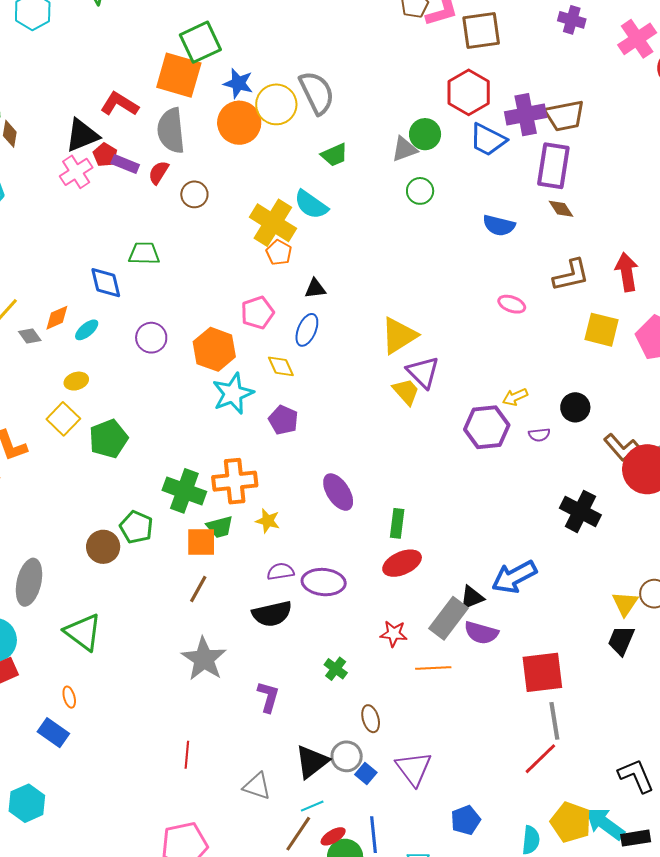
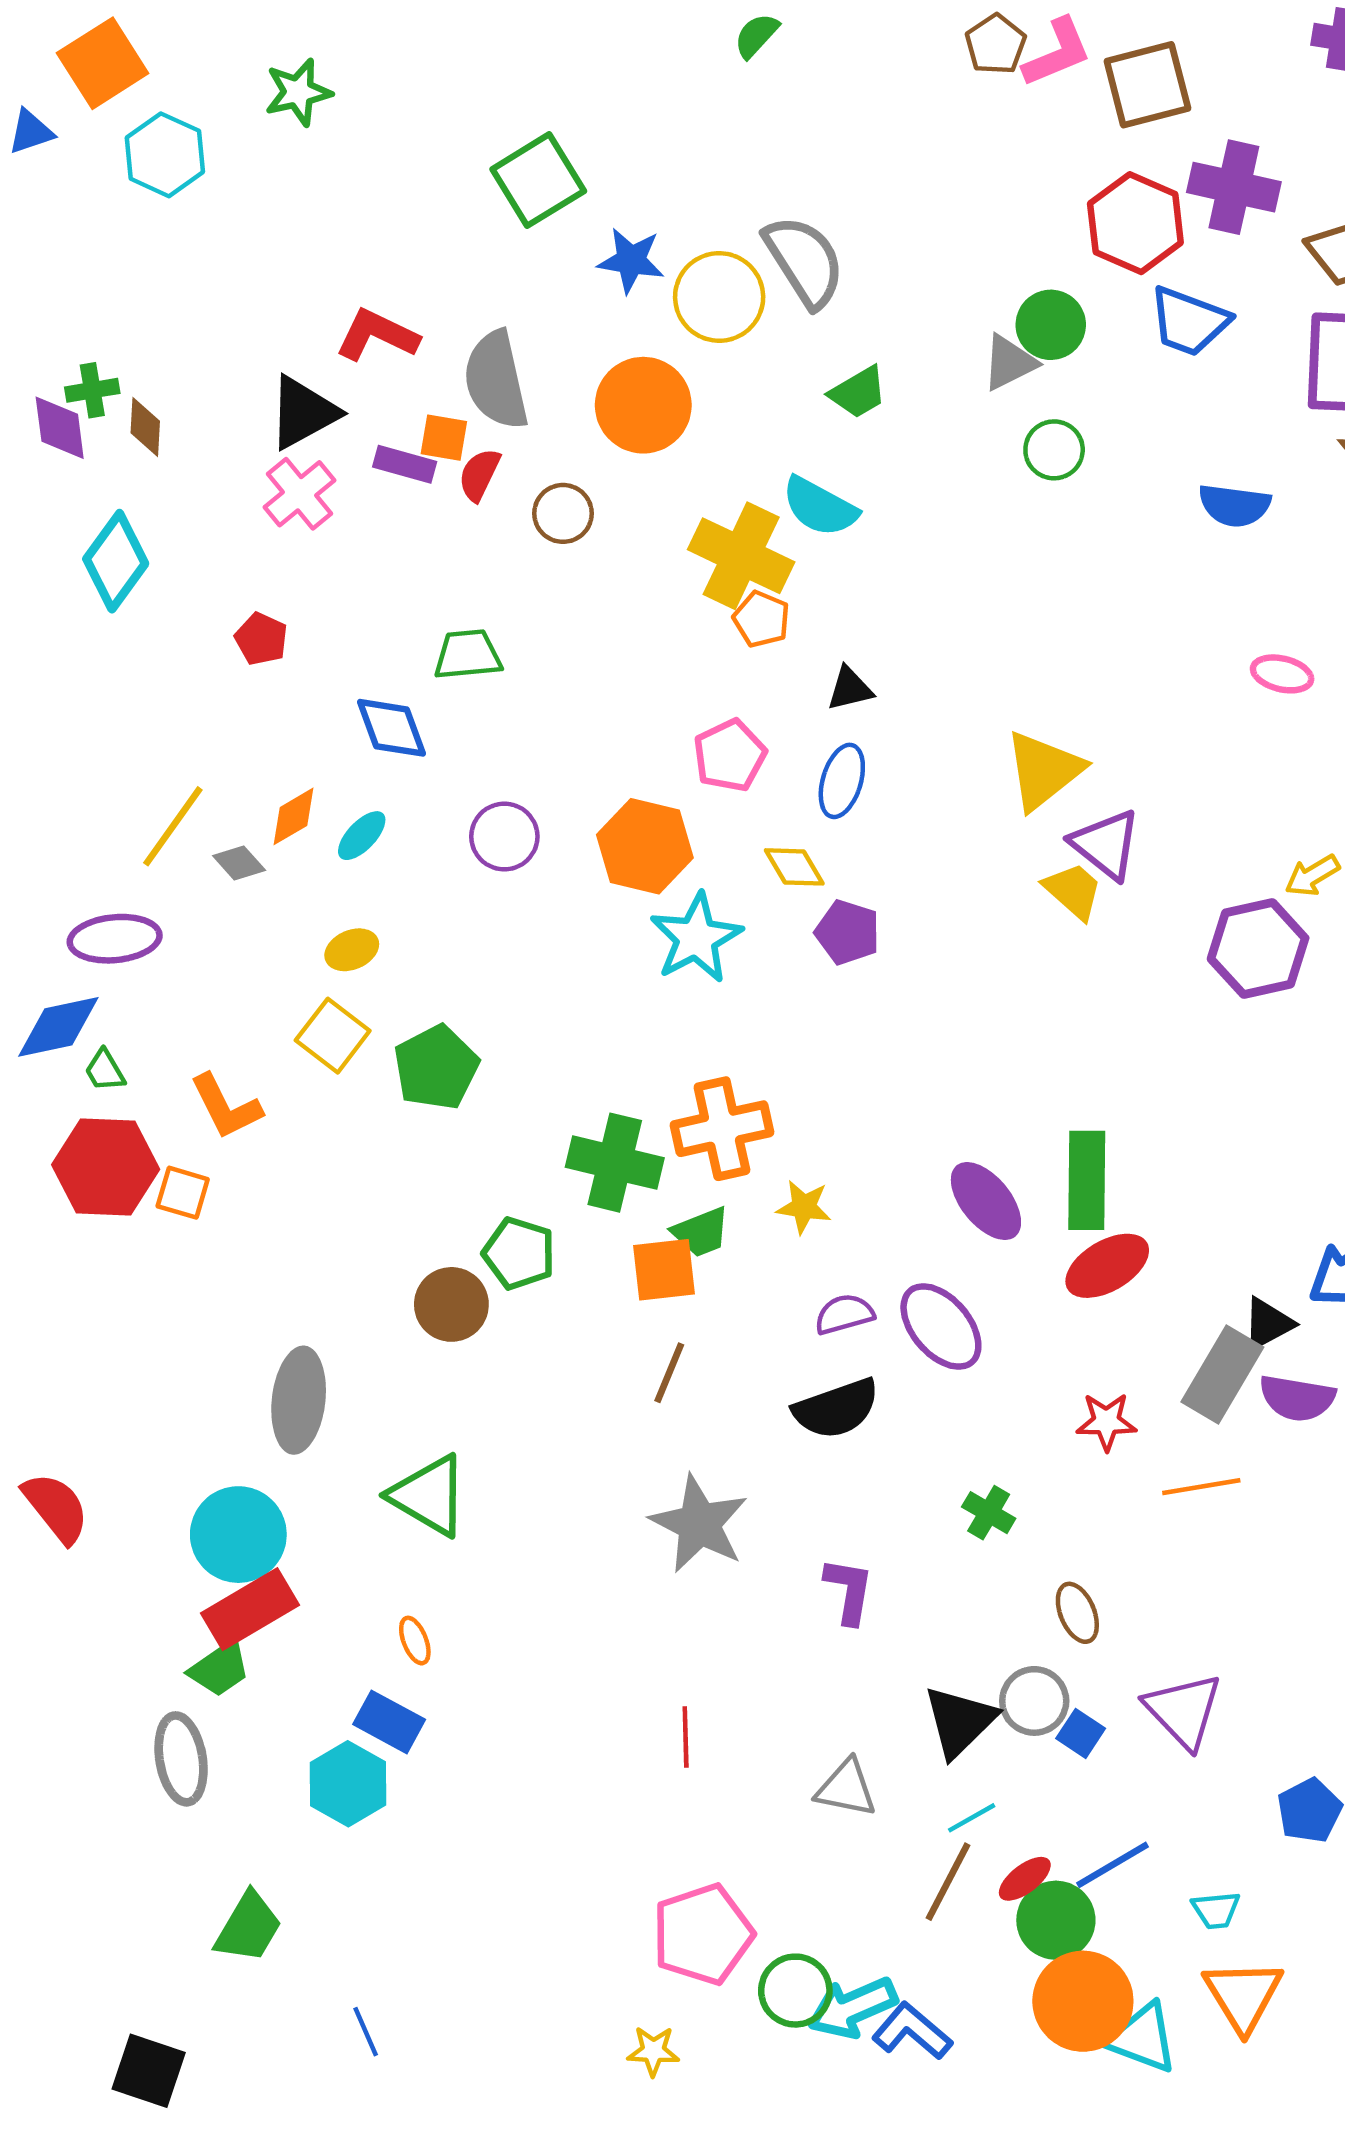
orange square: (179, 75) -> (444, 438), moved, size x0.5
purple cross: (526, 115) -> (1234, 187), moved, turned 30
orange circle: (239, 123) -> (643, 405), moved
red pentagon: (105, 155) -> (261, 639), moved
purple pentagon: (283, 420) -> (848, 932), moved
purple ellipse: (338, 492) -> (986, 1201), moved
green rectangle: (397, 523) -> (1087, 1180), size x1.5
purple ellipse: (324, 582) -> (941, 1327), turned 51
cyan hexagon: (27, 803) -> (348, 1784), moved
blue line: (374, 835) -> (1112, 1865), turned 72

